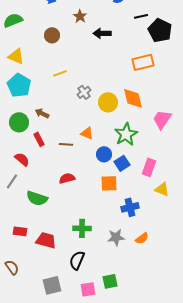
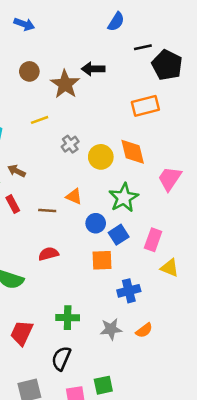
brown star: (80, 16) -> (65, 84), moved, size x1.6
red trapezoid: (46, 240) -> (22, 333), turned -80

